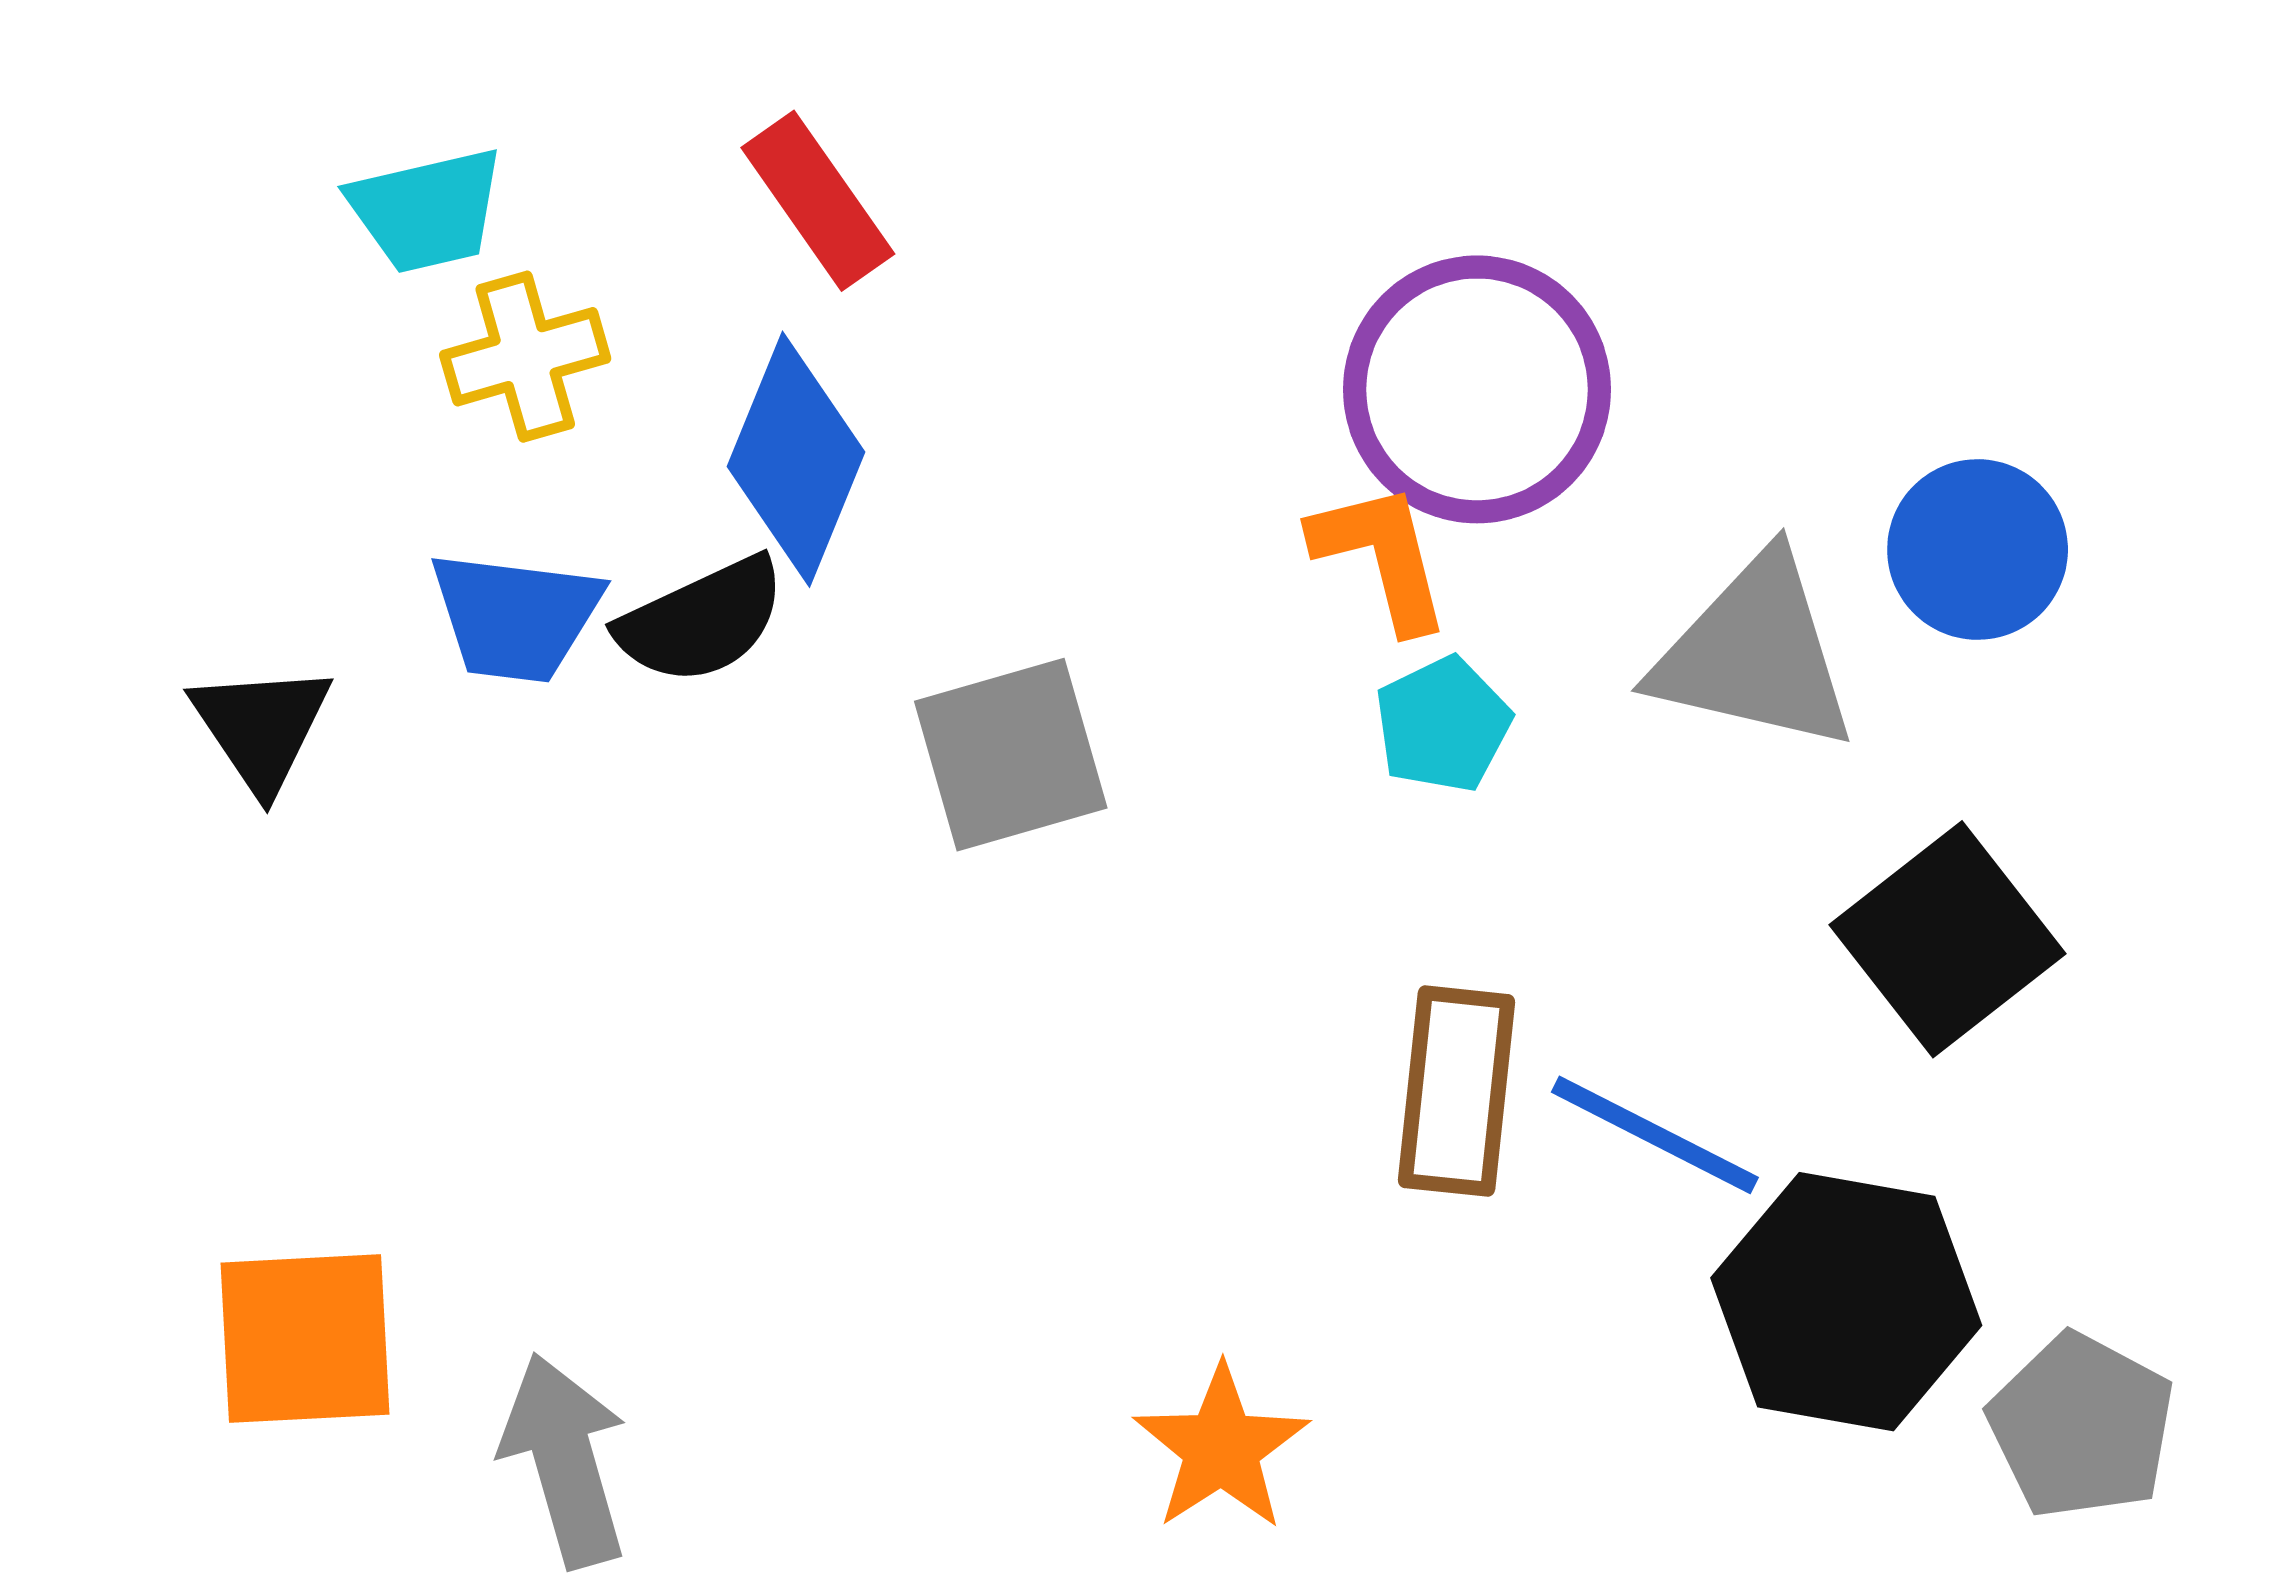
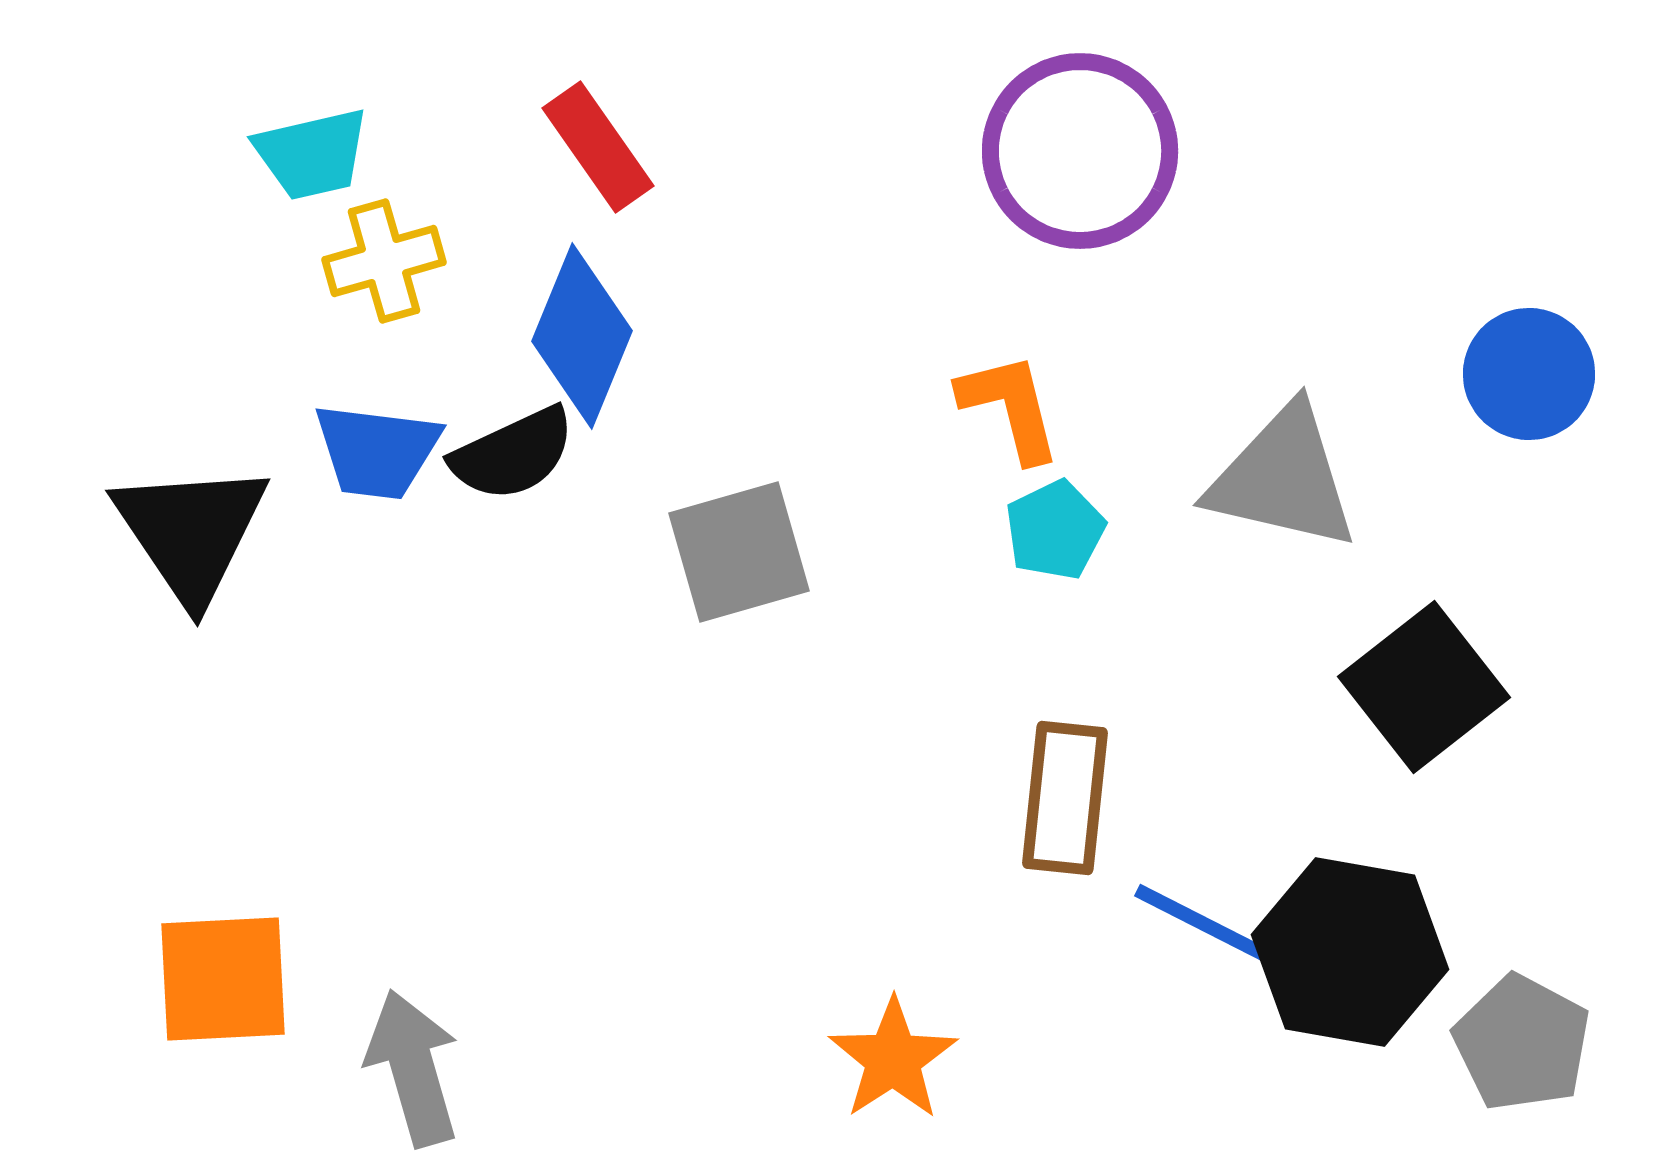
purple circle: (1477, 389) -> (1080, 151), moved
blue circle: (1978, 549) -> (1529, 374), moved
black triangle: (261, 727) -> (191, 532), size x1.5
blue line: (1655, 1135) -> (1210, 927), moved

